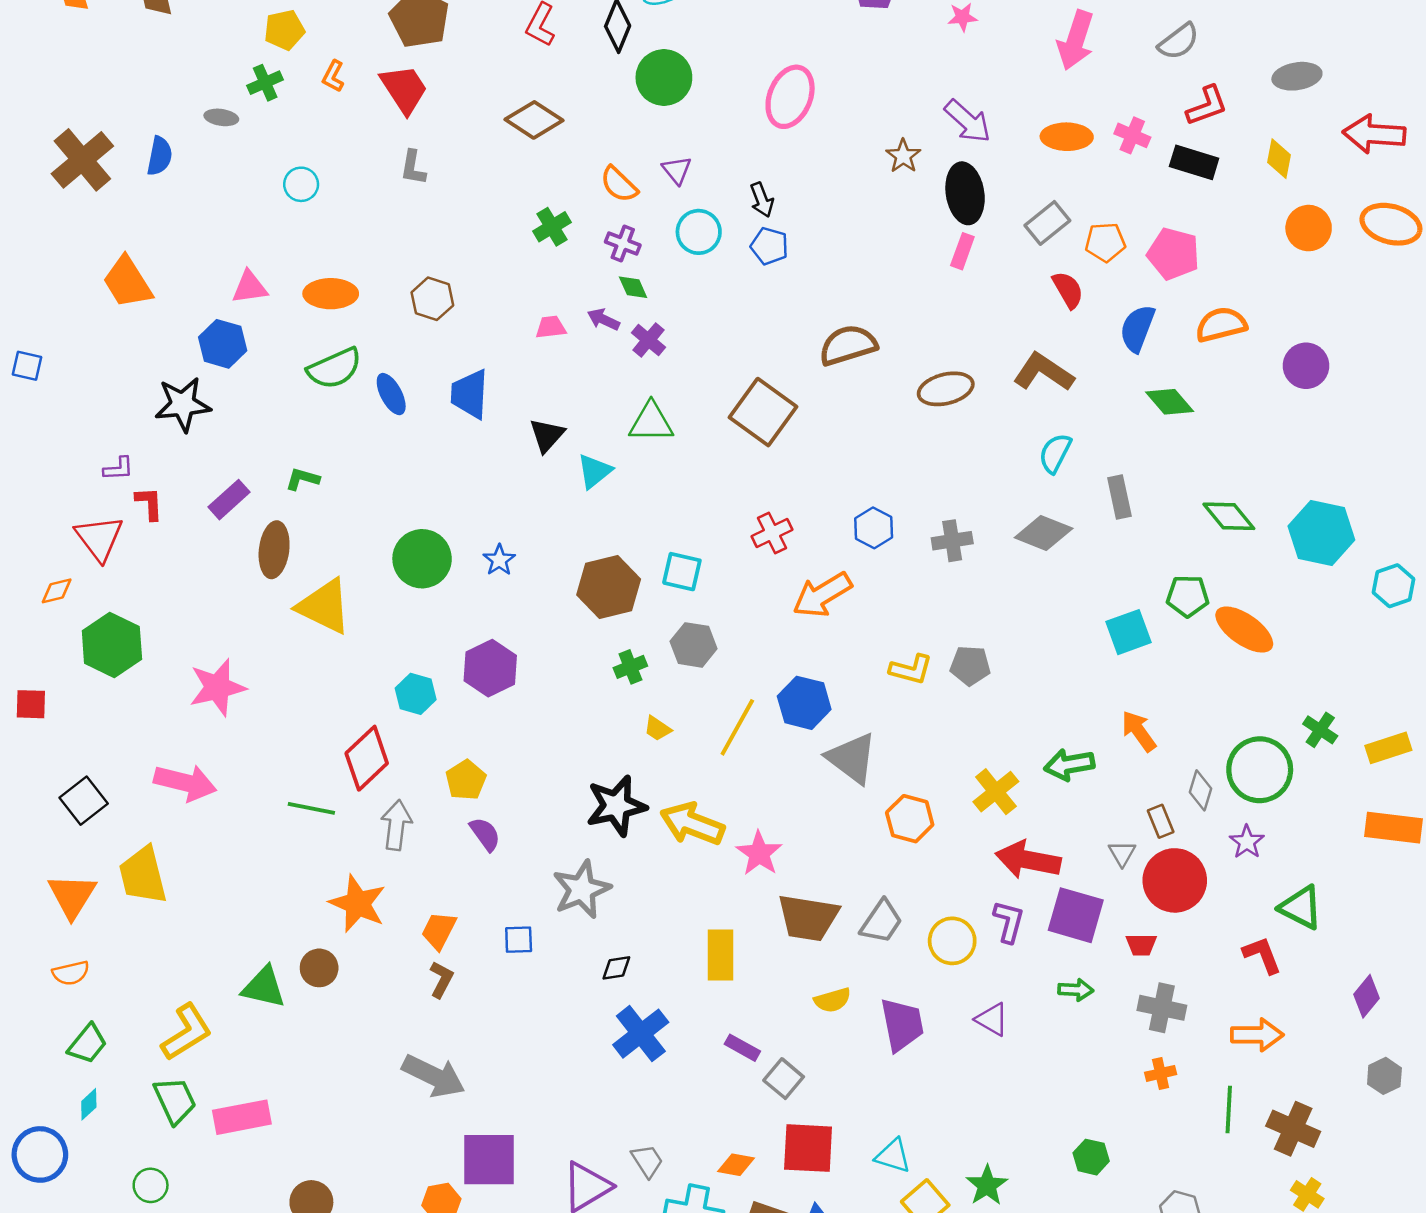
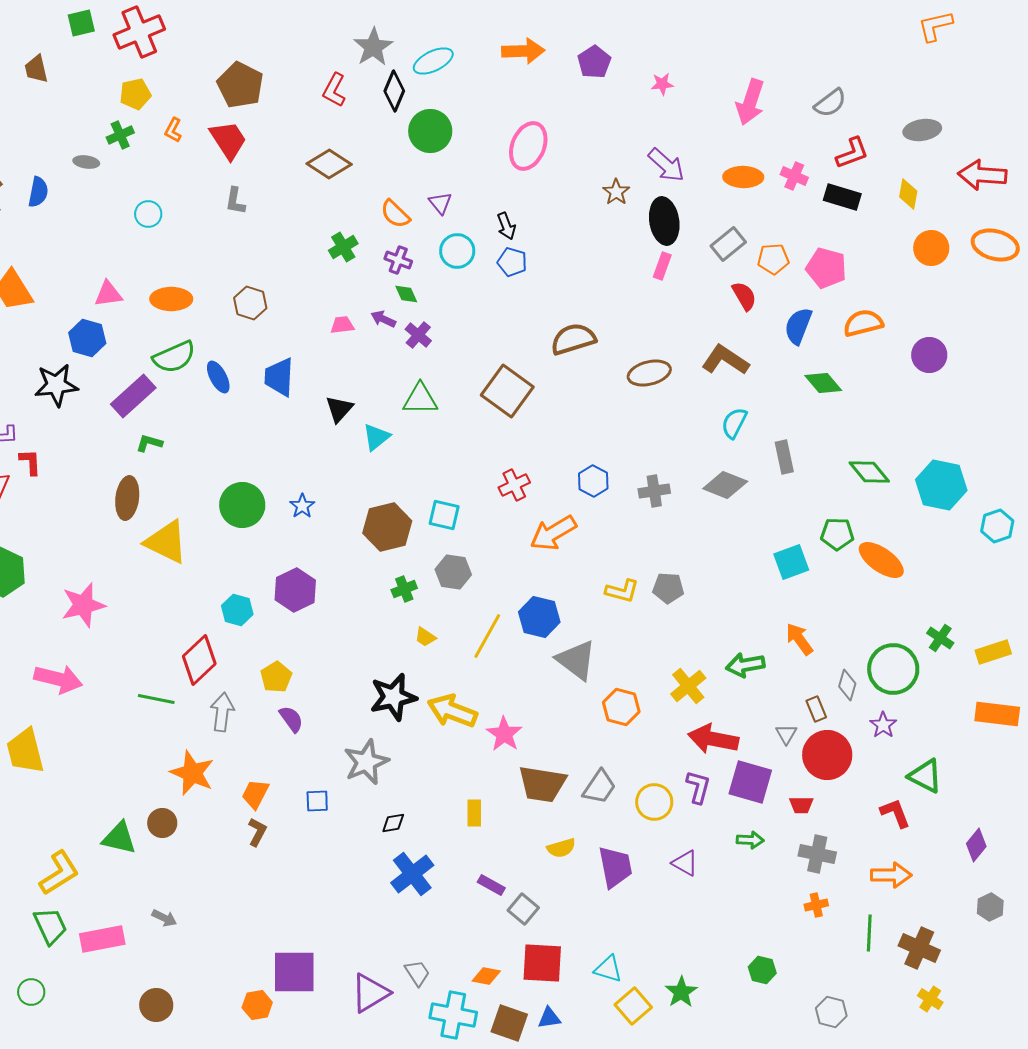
purple rectangle: (229, 500) -> (133, 396), moved, size x1.4
yellow rectangle: (721, 955) -> (474, 813), size x0.7
gray arrow: (434, 1076) -> (164, 918), moved, size x0.5

